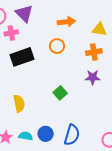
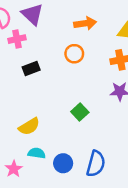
black rectangle: (22, 57) -> (31, 68), size x0.6
yellow semicircle: (19, 104) -> (29, 127), turned 72
cyan semicircle: (26, 136) -> (37, 153), moved

